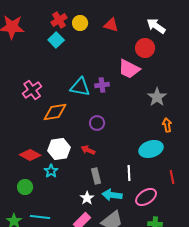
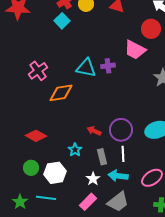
purple circle: (97, 123) -> (121, 130), moved, size x1.5
white hexagon: (59, 149) -> (55, 173), moved
cyan star: (51, 171) -> (75, 150), moved
white line: (129, 173) -> (123, 154), moved

